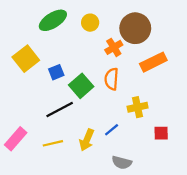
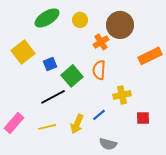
orange rectangle: (153, 62) -> (150, 56), moved

